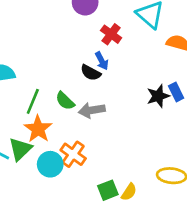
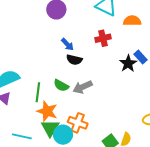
red cross: (111, 34) -> (103, 38), moved, turned -35
blue arrow: (102, 61) -> (67, 44), moved
green triangle: (20, 149) -> (50, 128), moved

